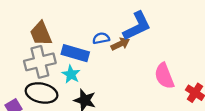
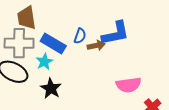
blue semicircle: (101, 38) -> (80, 36), turned 105
pink semicircle: (164, 76) -> (129, 85), turned -90

